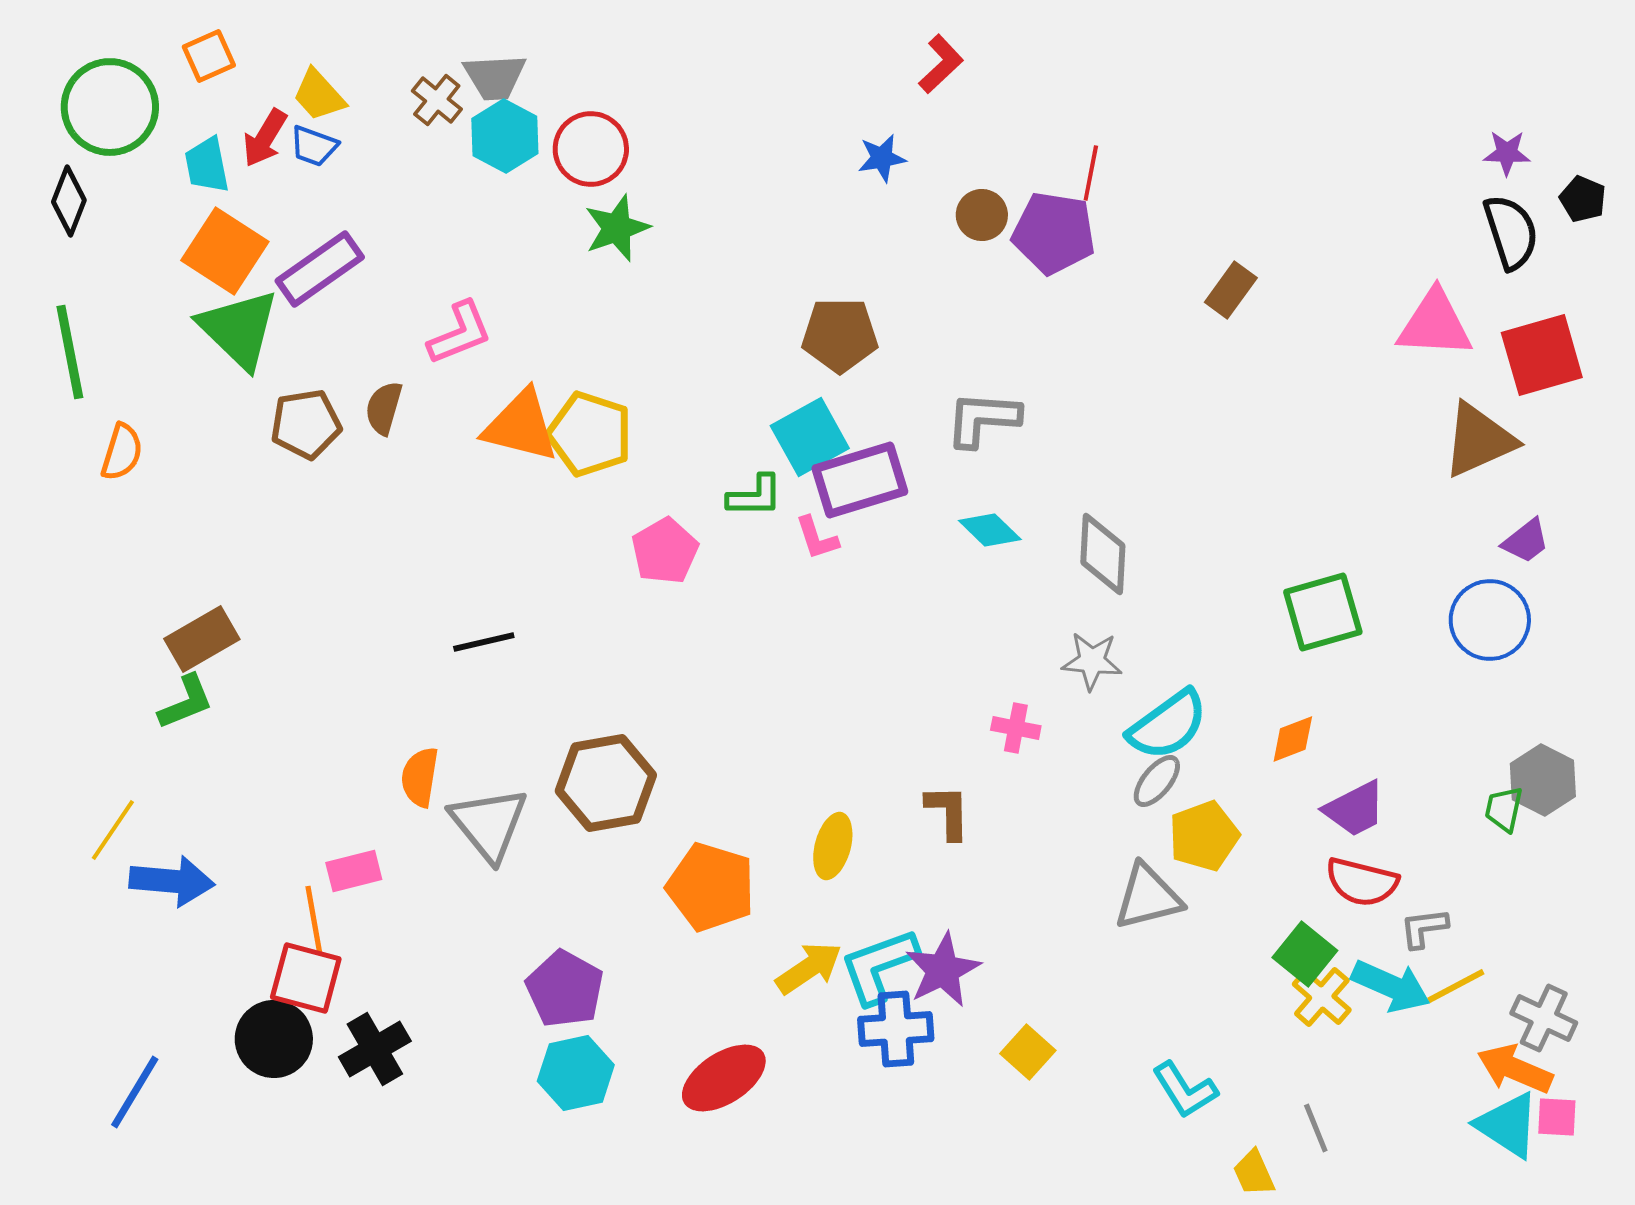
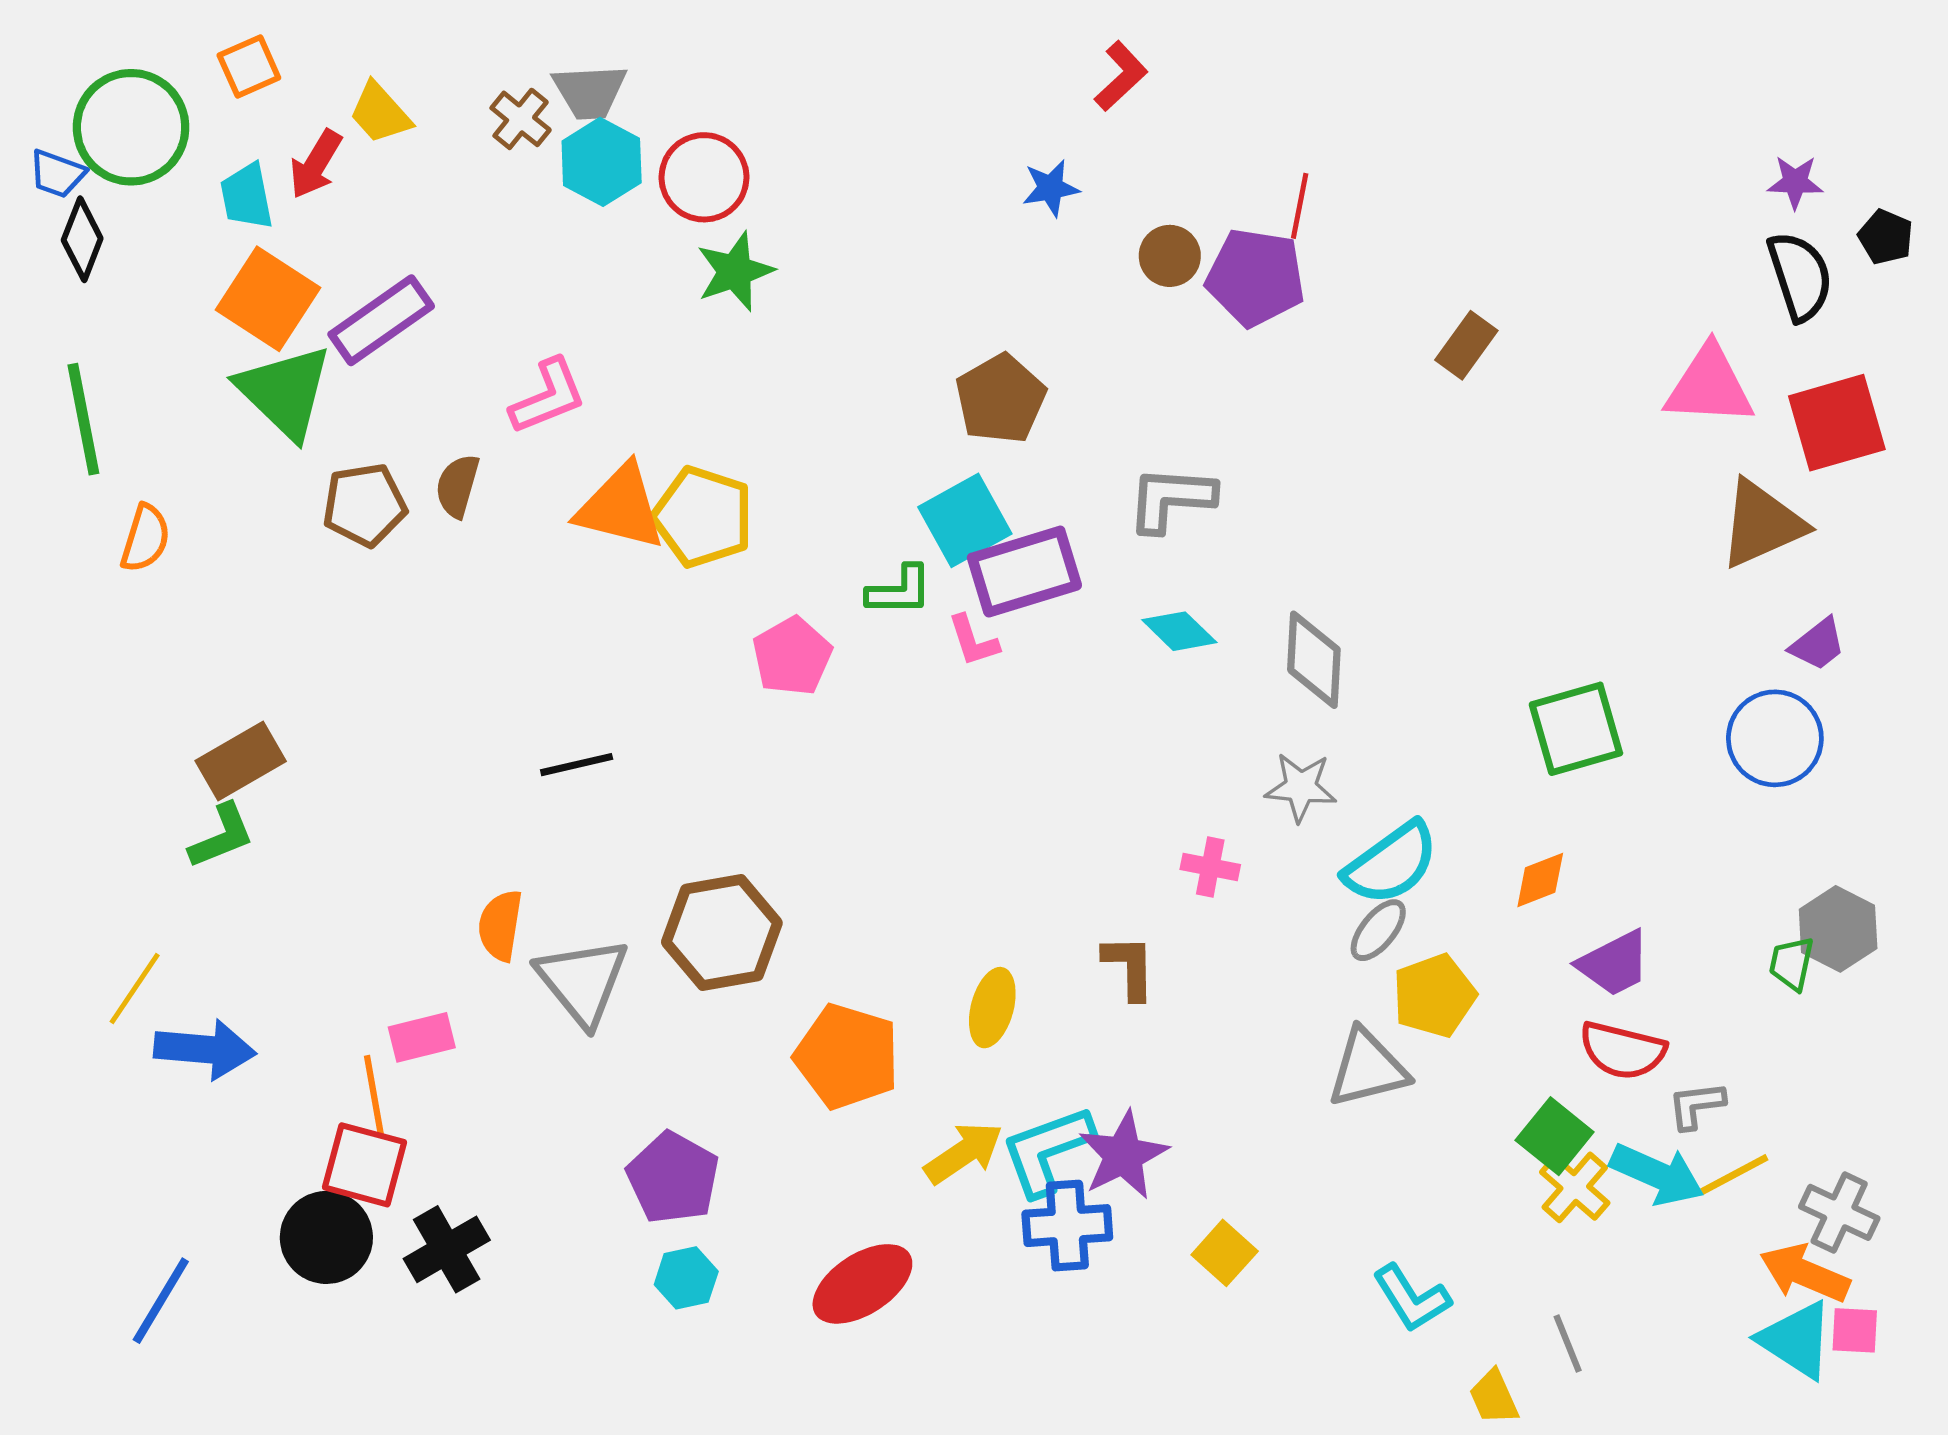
blue trapezoid: (314, 146) -> (57, 174), moved
brown pentagon: (840, 335) -> (1001, 399), turned -30
cyan hexagon: (576, 1073) -> (686, 1278), size x0.7

